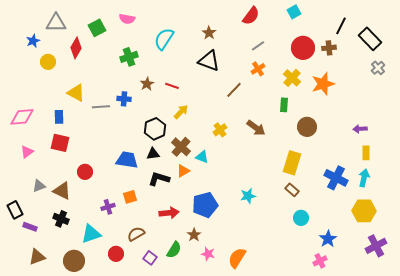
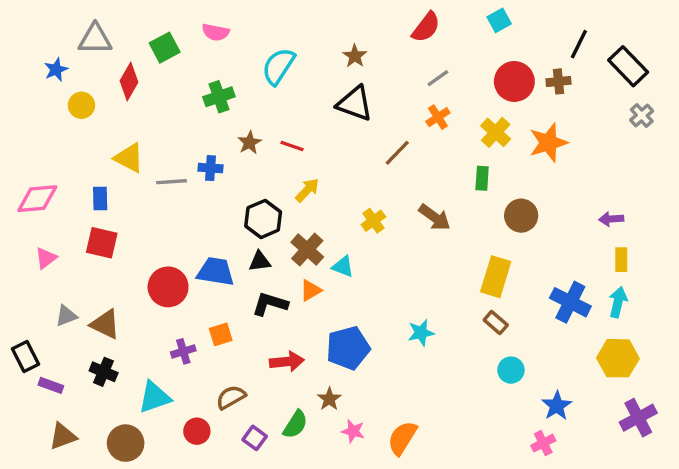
red circle: (85, 172) -> (168, 287), moved, size x1.5

